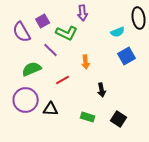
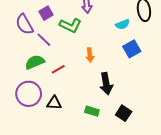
purple line: (51, 50) -> (44, 40), moved
red line: (63, 80) -> (58, 69), moved
black arrow: (102, 90) -> (106, 84), size x1.5

